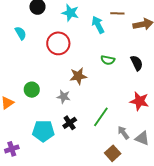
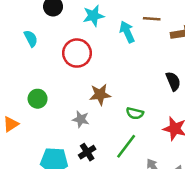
cyan star: (70, 13) -> (93, 16), turned -30
green semicircle: (108, 60) -> (135, 113), moved
green circle: (32, 90) -> (38, 99), moved

